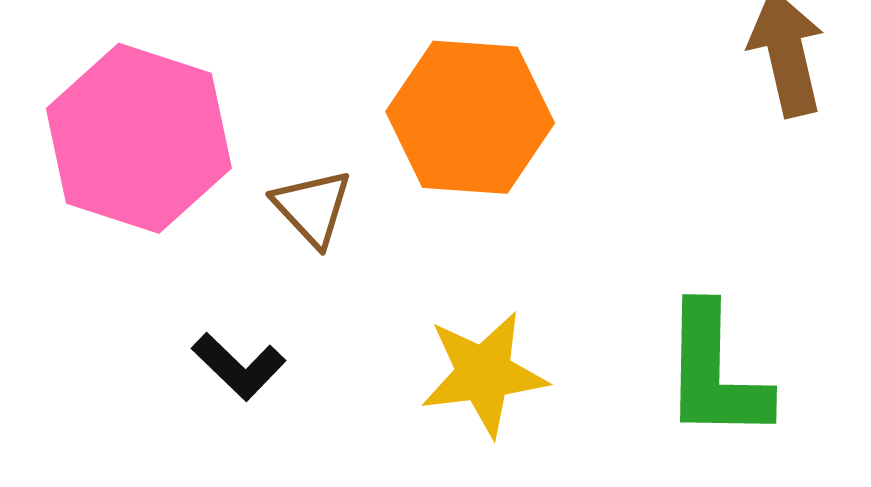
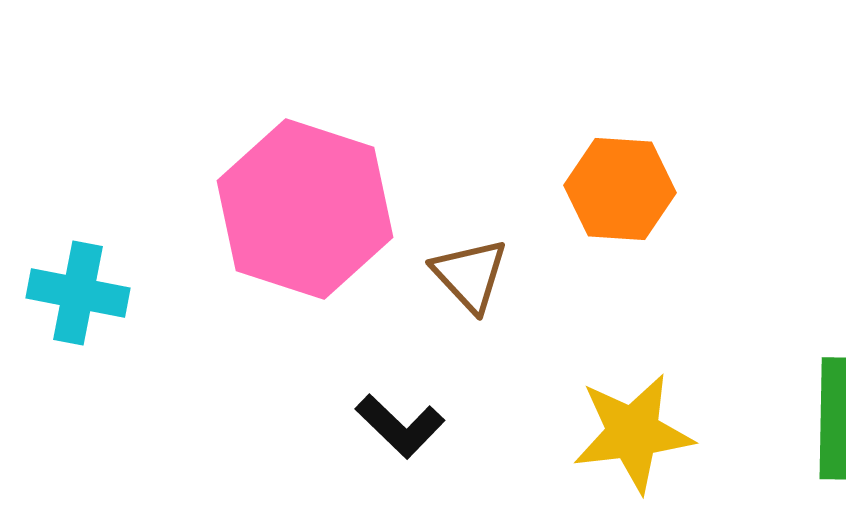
orange hexagon: (470, 117) -> (620, 189), size x0.7

